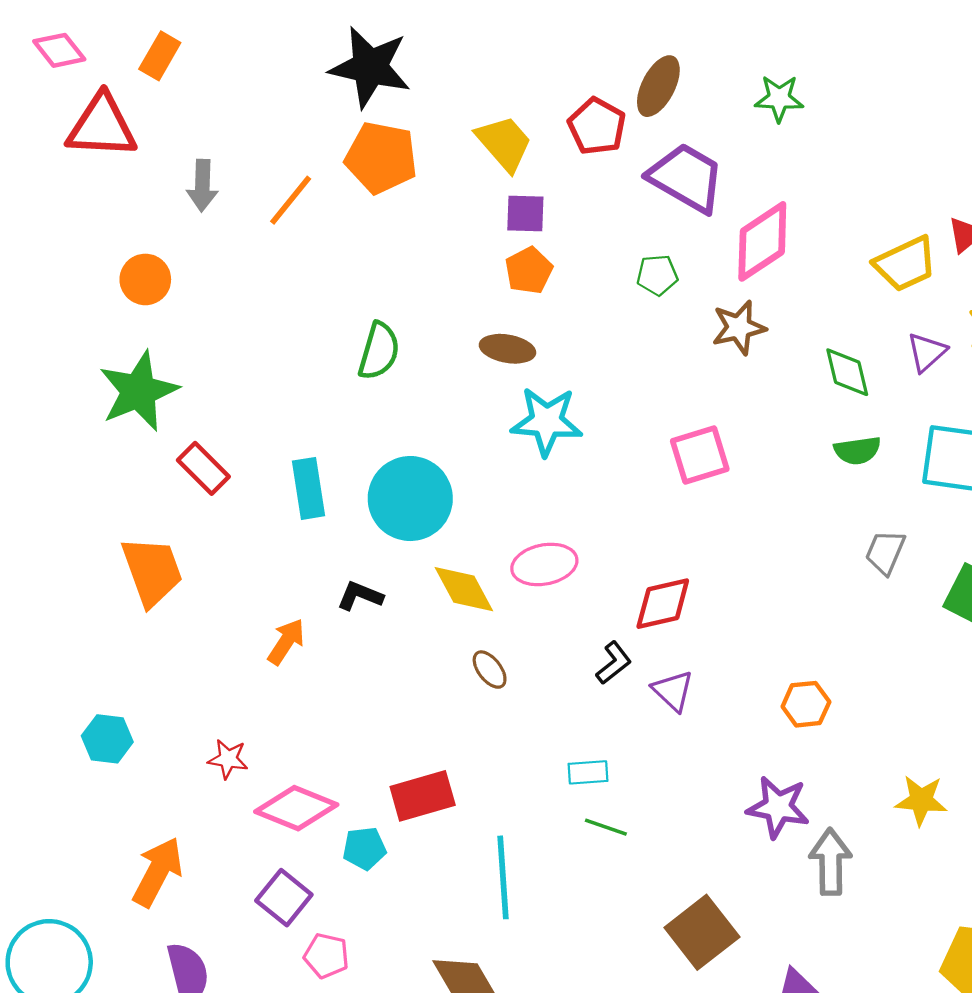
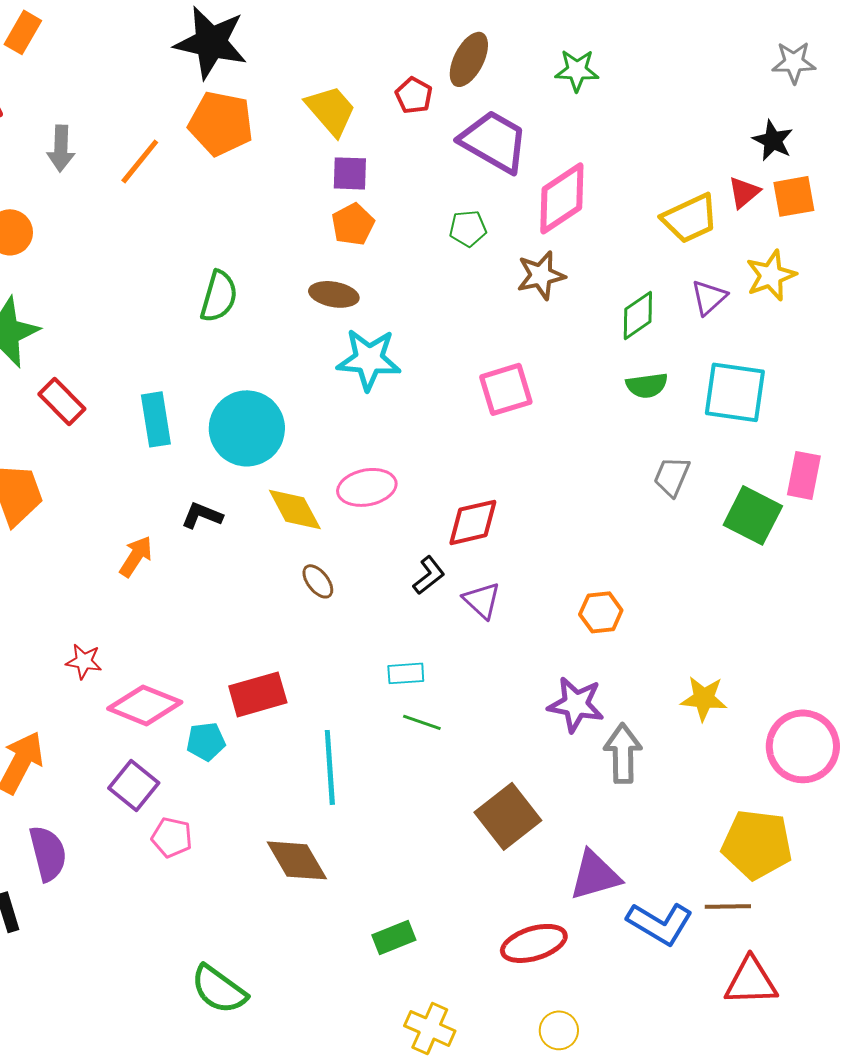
red pentagon: (597, 126) -> (414, 95), size x0.7
green diamond: (847, 372) -> (638, 315), turned 69

